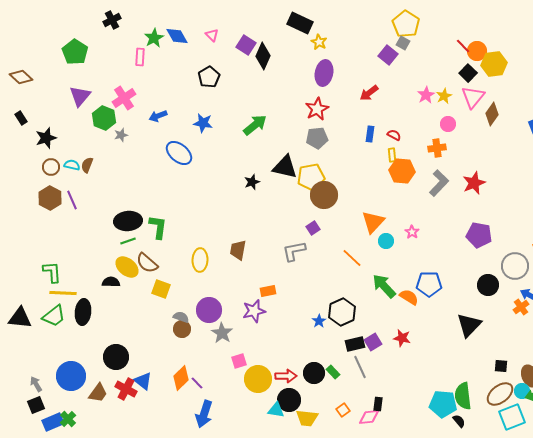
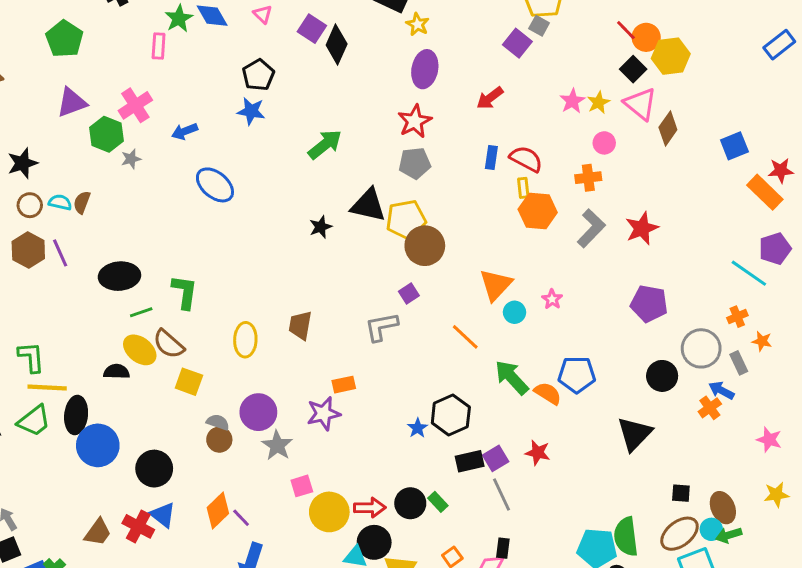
purple triangle: (80, 96) -> (72, 102), turned 30
pink triangle: (473, 97) -> (640, 104), turned -30
blue star: (203, 123) -> (251, 111), moved
red semicircle: (394, 135) -> (526, 159), size x1.6
black ellipse: (128, 221) -> (119, 276), moved
black circle: (116, 357) -> (154, 469), moved
gray line: (360, 367) -> (501, 495), moved
blue circle: (71, 376) -> (98, 445), moved

